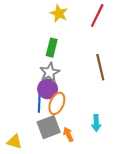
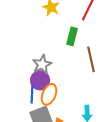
green rectangle: (52, 48) -> (72, 36), moved

